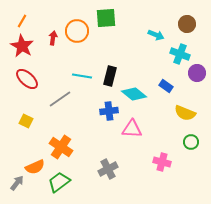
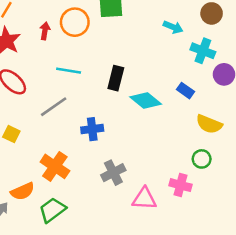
cyan line: (82, 76) -> (69, 71), moved
blue cross: (109, 111) -> (92, 129), moved
pink triangle: (132, 129) -> (144, 199), moved
green circle: (191, 142) -> (202, 159), moved
gray cross: (108, 169) -> (113, 173), moved

